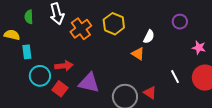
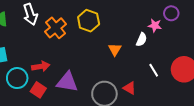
purple circle: (180, 22) -> (171, 13), moved
white semicircle: (149, 37) -> (142, 40), moved
pink star: (199, 48) -> (155, 26), moved
orange triangle: (138, 54) -> (115, 49), turned 32

